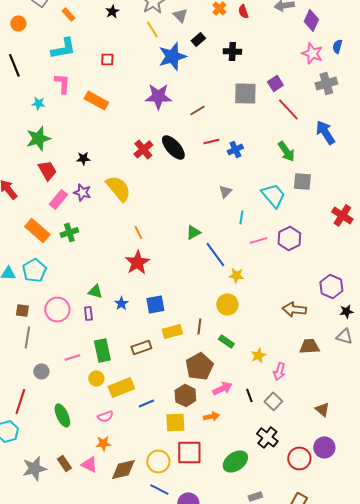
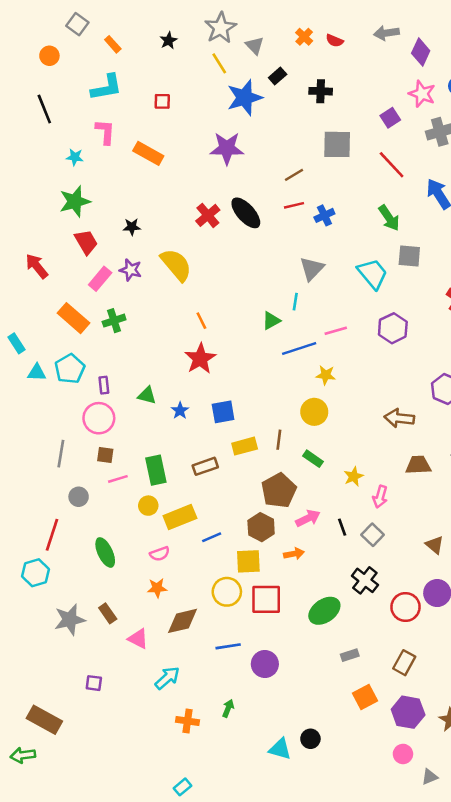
red semicircle: (243, 11) -> (335, 41), turned -48
purple square: (275, 83) -> (390, 118), moved
brown line: (197, 110) -> (294, 175), moved
gray triangle: (225, 191) -> (312, 269), size x1.5
cyan line: (241, 217) -> (295, 302), moved
pink line: (258, 240) -> (336, 331), moved
blue line: (215, 254) -> (299, 348), turned -72
brown square: (22, 310) -> (105, 455), moved
purple rectangle: (88, 313) -> (104, 385), moved
yellow circle: (158, 461) -> (227, 592), moved
pink triangle: (89, 464) -> (138, 639), moved
blue line: (159, 489) -> (228, 646), turned -36

